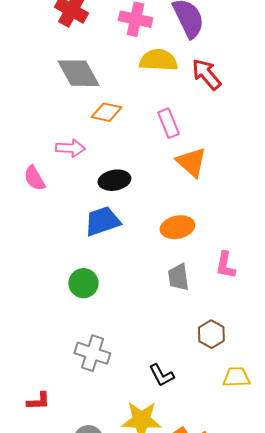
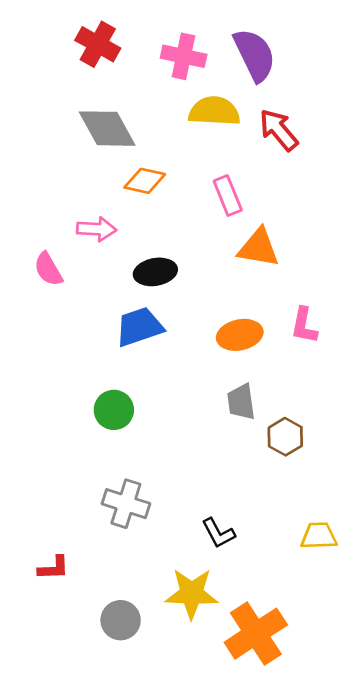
orange triangle: (191, 162) -> (259, 248), turned -32
pink L-shape: (225, 265) -> (304, 325), moved
brown hexagon: (211, 334) -> (285, 437), moved

